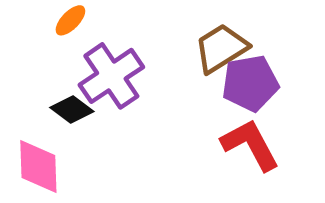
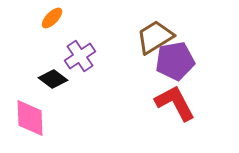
purple cross: (111, 76) -> (80, 56), size x0.7

